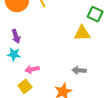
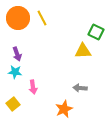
pink arrow: (32, 69) -> (33, 87), turned -88
yellow square: (25, 86) -> (13, 104), moved

